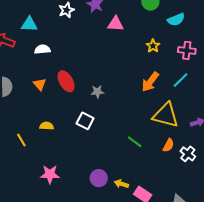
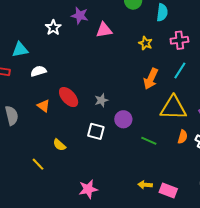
cyan semicircle: (176, 20) -> (162, 12), turned -48
yellow semicircle: (47, 126) -> (59, 145), turned -128
pink star: (50, 174) -> (88, 189), moved
purple circle: (99, 178) -> (123, 119), moved

